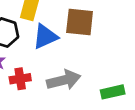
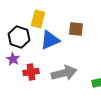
brown square: (80, 22) -> (76, 29), size x0.7

